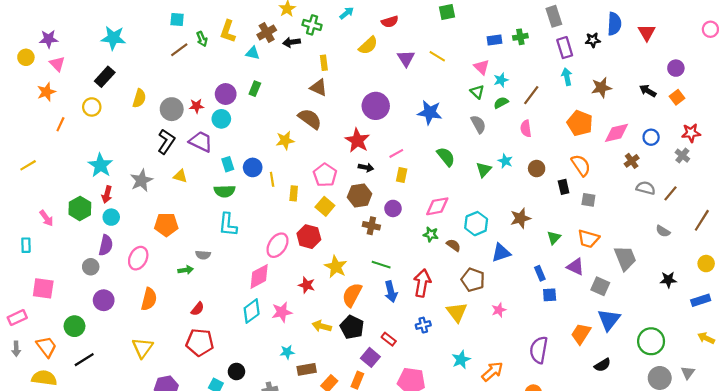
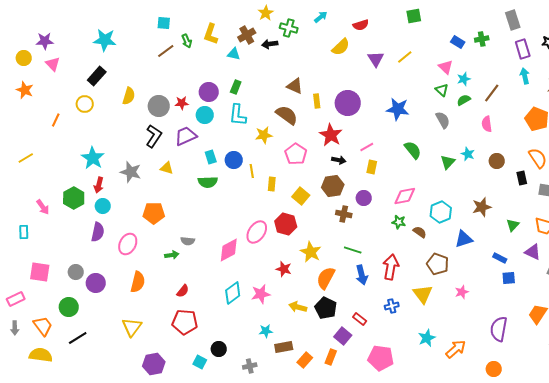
blue rectangle: (494, 40) -> (458, 42), turned 40
yellow line: (437, 56) -> (405, 57), turned -70
yellow rectangle: (324, 63) -> (317, 101), moved
orange star: (46, 92) -> (25, 90), moved, turned -30
purple trapezoid: (201, 142) -> (186, 136), turned -50
pink pentagon: (325, 175) -> (296, 154), moved
gray star: (141, 180) -> (131, 172), turned -30
cyan L-shape: (228, 225) -> (238, 115), moved
gray circle: (91, 267) -> (76, 272), moved
blue rectangle: (540, 273) -> (500, 258), turned -40
pink diamond: (259, 276) -> (229, 250), moved

